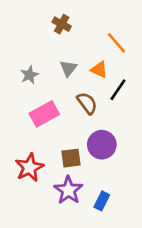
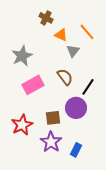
gray triangle: (68, 68) -> (73, 51), moved
orange triangle: (99, 70) -> (61, 35), moved
gray star: (29, 75) -> (22, 56), size x1.5
black line: (118, 90) -> (88, 87), moved

